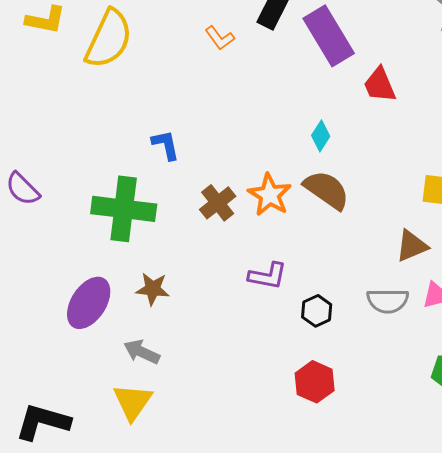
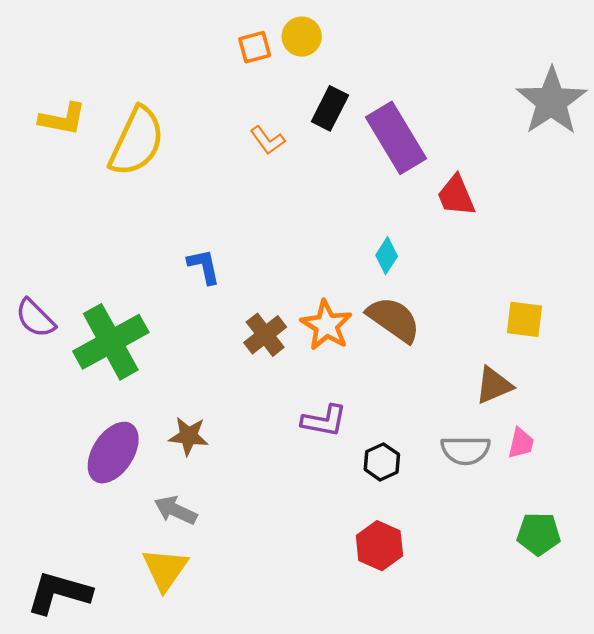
green cross: (124, 209) -> (111, 342), moved, turned -36

